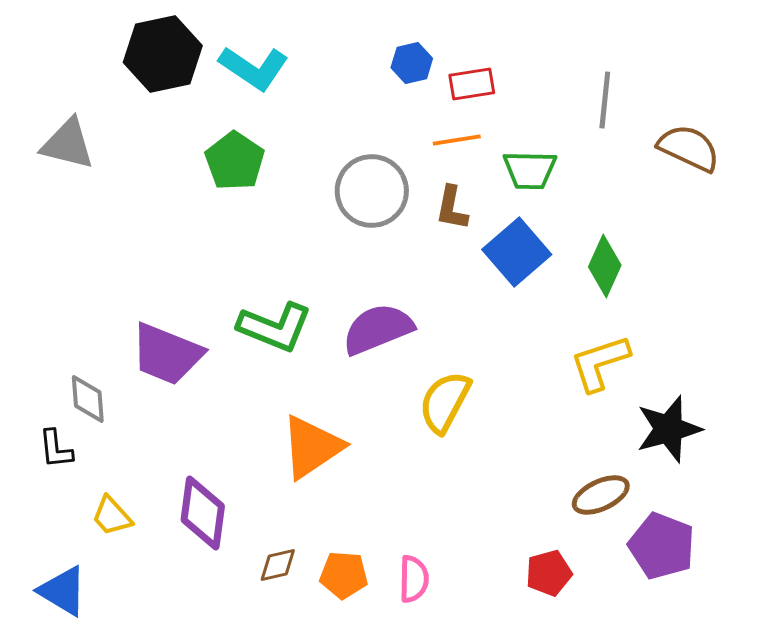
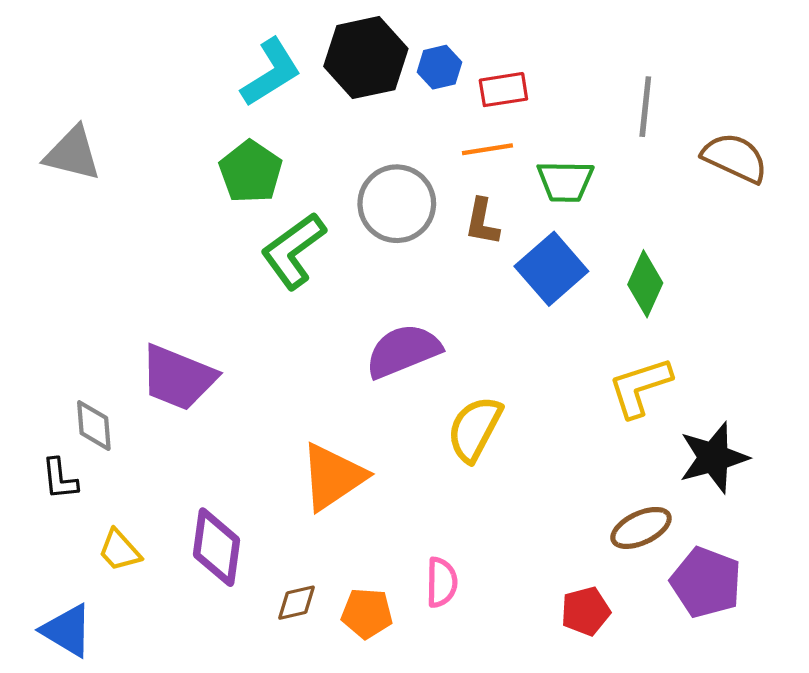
black hexagon: (163, 54) -> (366, 58), moved
cyan L-shape: (254, 68) -> (271, 73), turned -66
green L-shape: (275, 327) -> (293, 251), moved, turned 122
pink semicircle: (414, 579) -> (442, 582), moved

